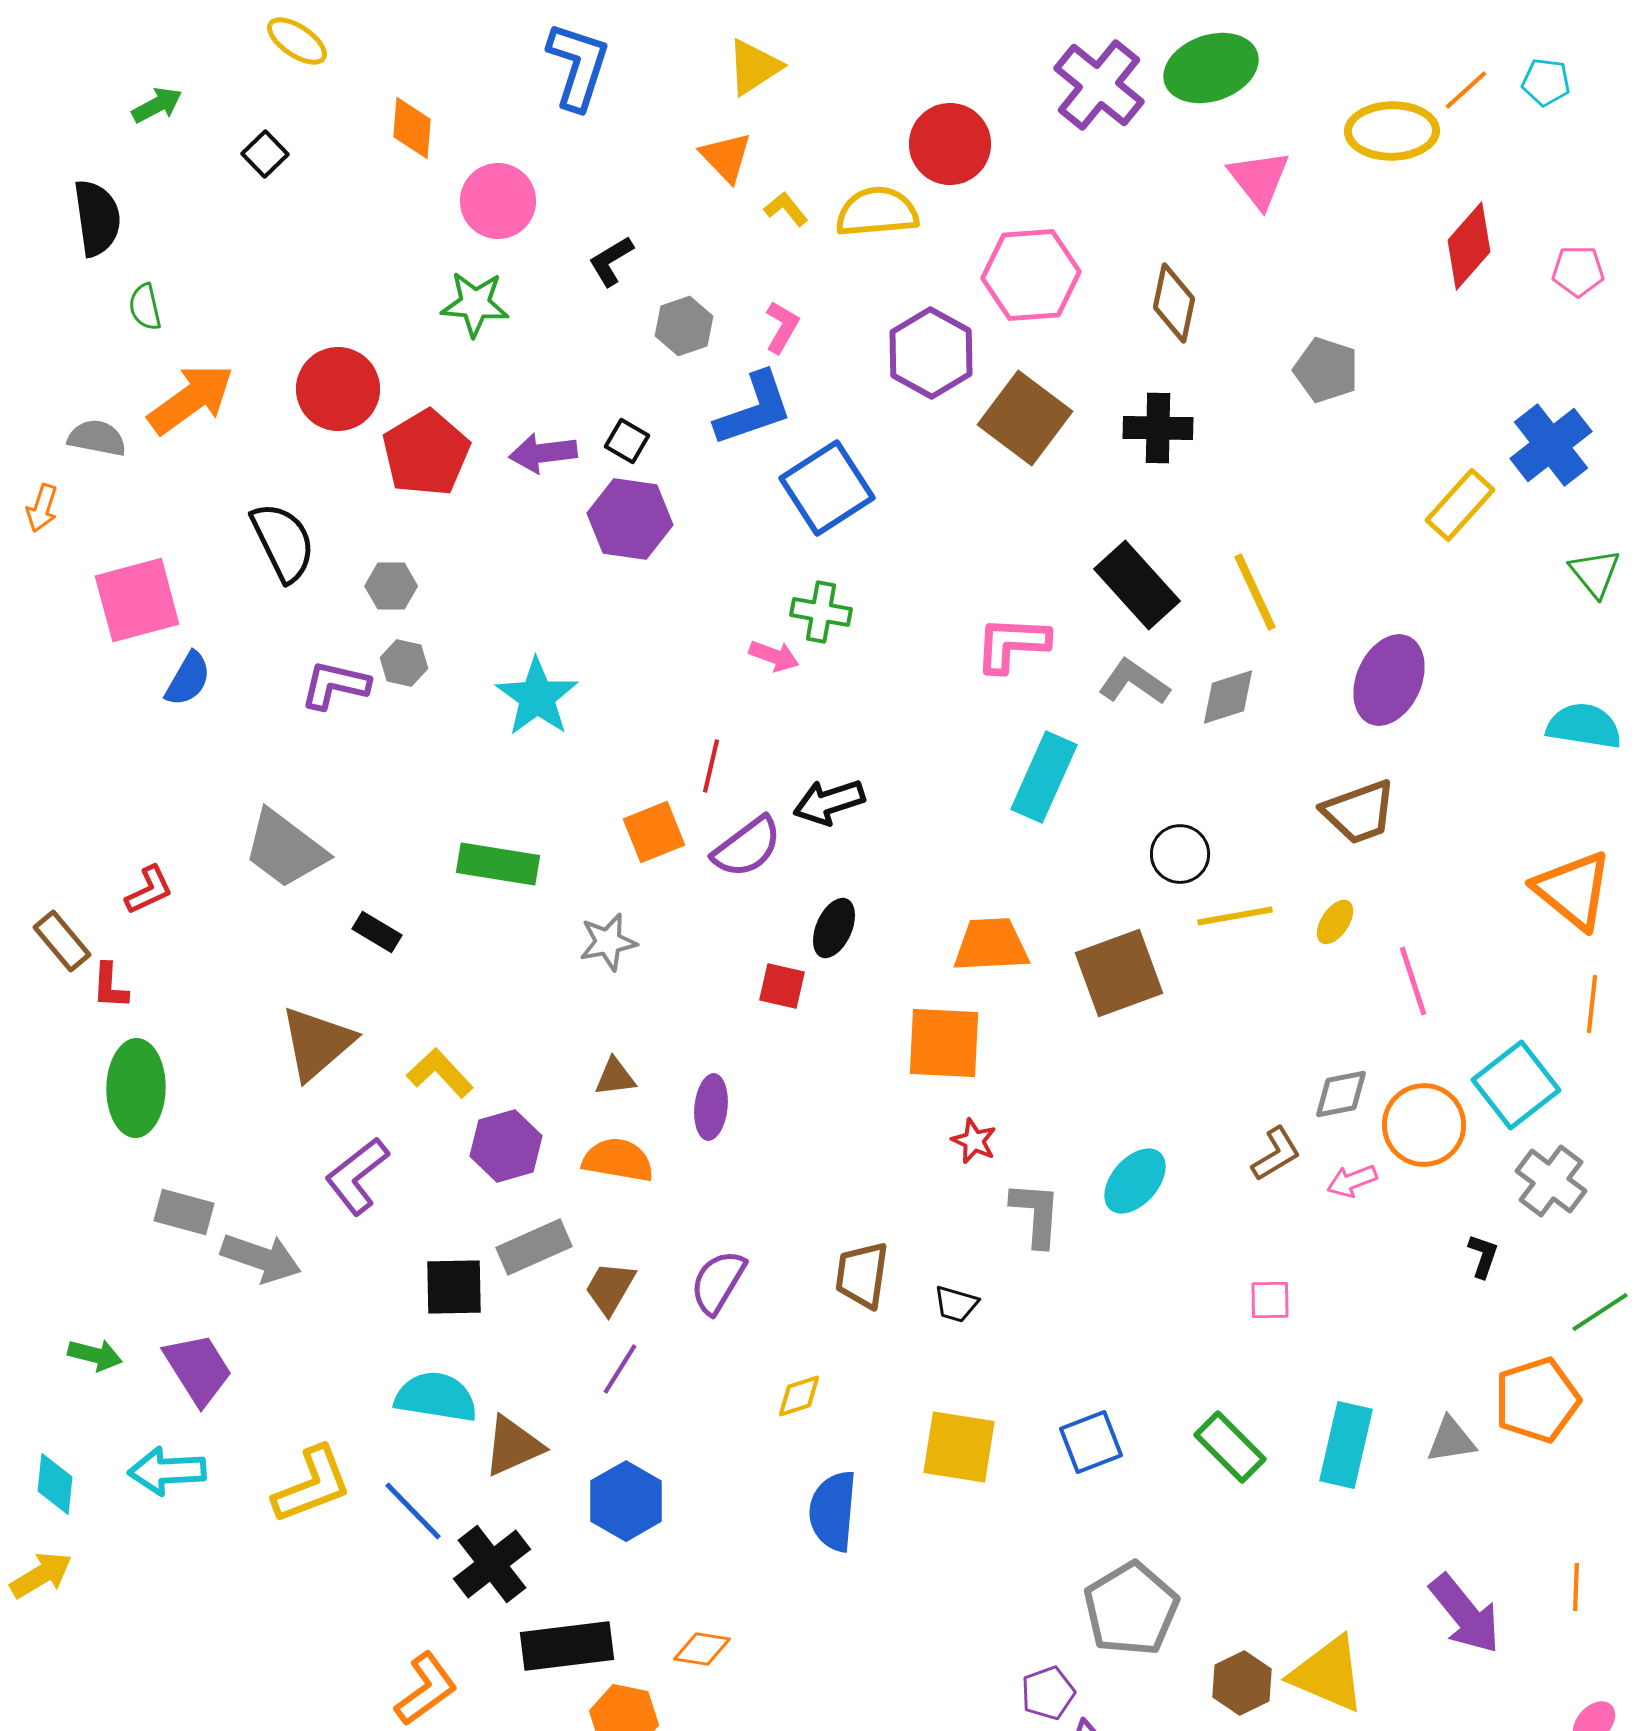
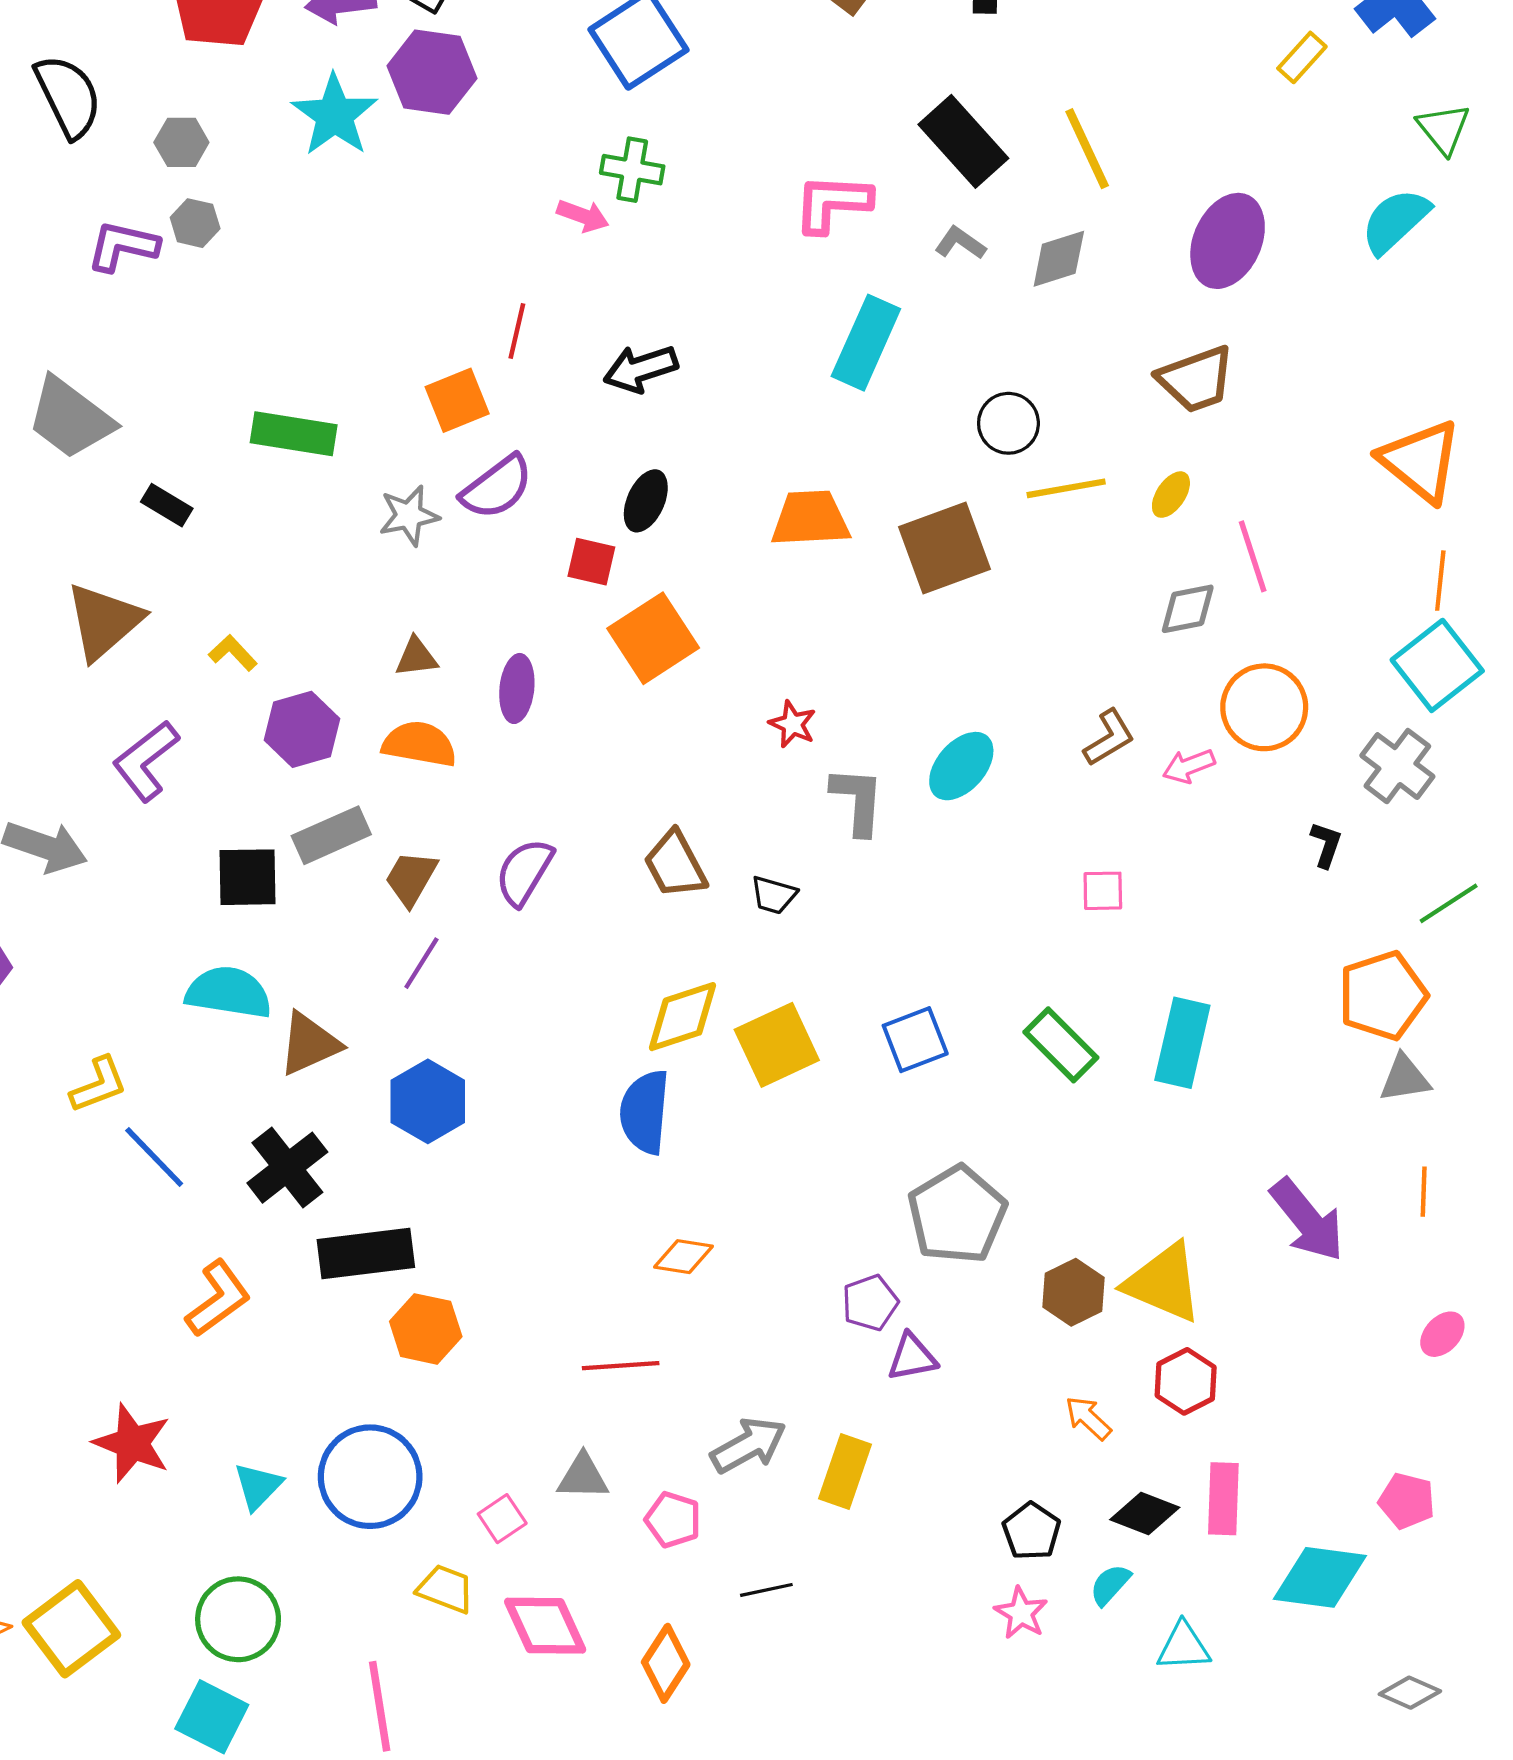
yellow rectangle: (1460, 505) -> (1302, 57), size x0.7
gray L-shape: (1134, 682) -> (960, 243), size x0.7
cyan star: (537, 697) -> (334, 115), moved
cyan semicircle: (1584, 726) -> (1395, 221), moved, turned -52
purple semicircle: (747, 847) -> (497, 487), moved
orange square: (944, 1043) -> (653, 638), moved, turned -36
yellow L-shape: (440, 1073) -> (233, 653), size x0.7
cyan square: (1516, 1085) -> (1437, 665), moved
gray diamond: (1341, 1094) -> (1188, 609), moved
brown trapezoid: (862, 1275) -> (675, 865), turned -36
yellow diamond: (799, 1396) -> (682, 1017), moved, size x1.6
gray triangle: (1451, 1440) -> (1405, 1078), moved
yellow square: (959, 1447) -> (777, 1045), turned -34
yellow L-shape: (312, 1485) -> (99, 1085), size x0.7
blue line: (413, 1511) -> (154, 1157), moved
orange diamond: (702, 1649) -> (684, 1257), moved

